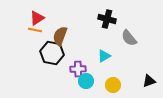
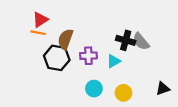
black cross: (107, 19) -> (126, 40), moved
purple cross: (78, 69) -> (88, 56), moved

